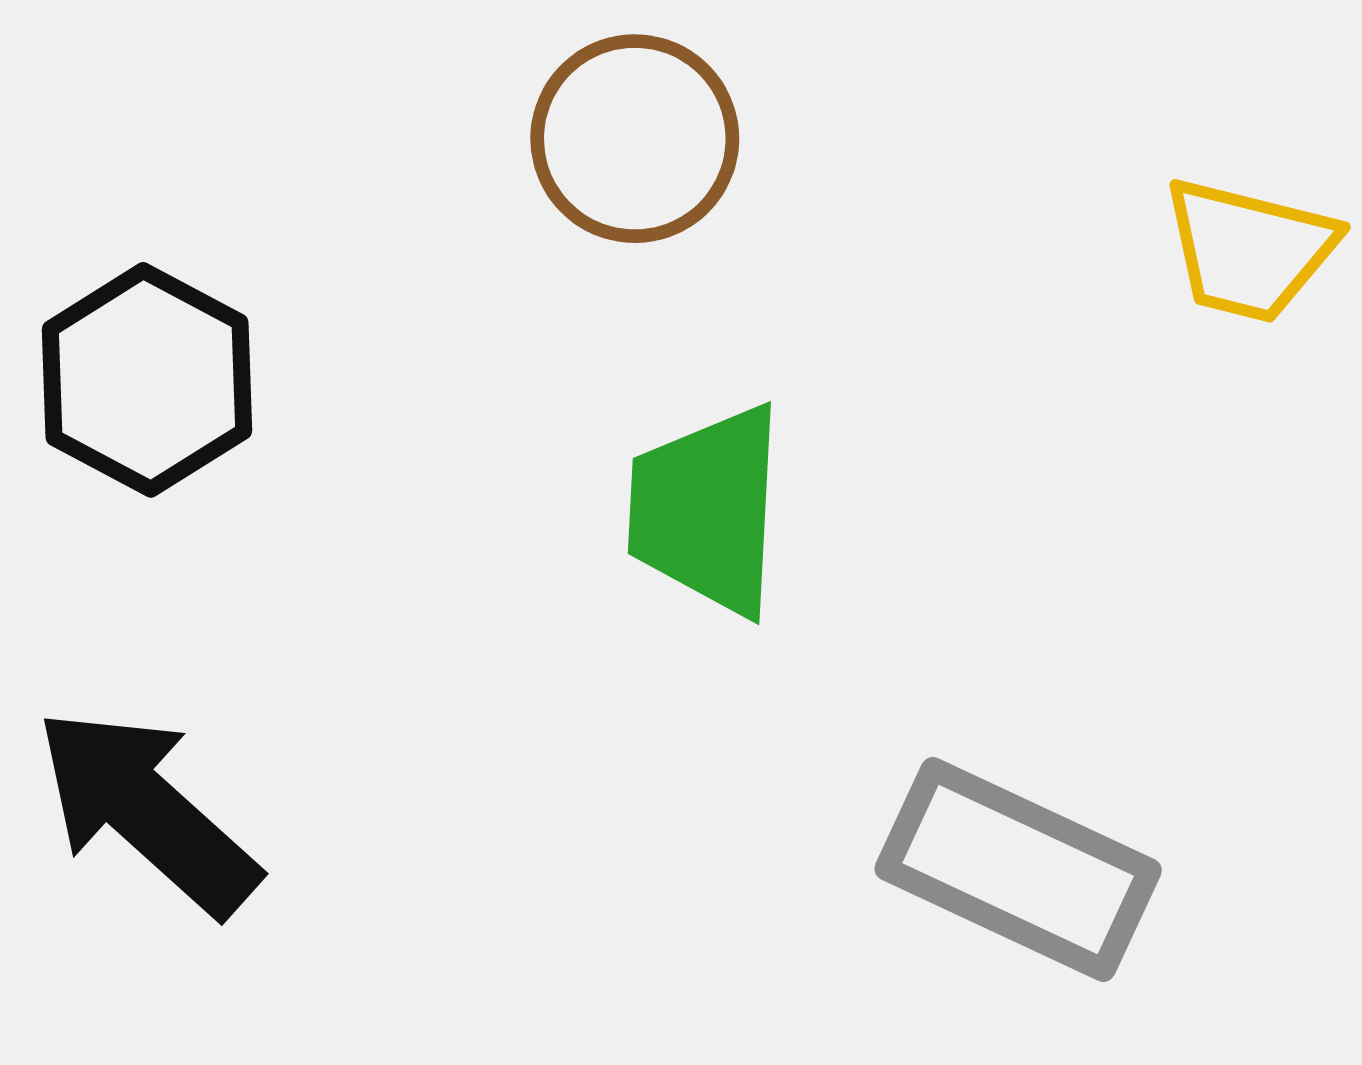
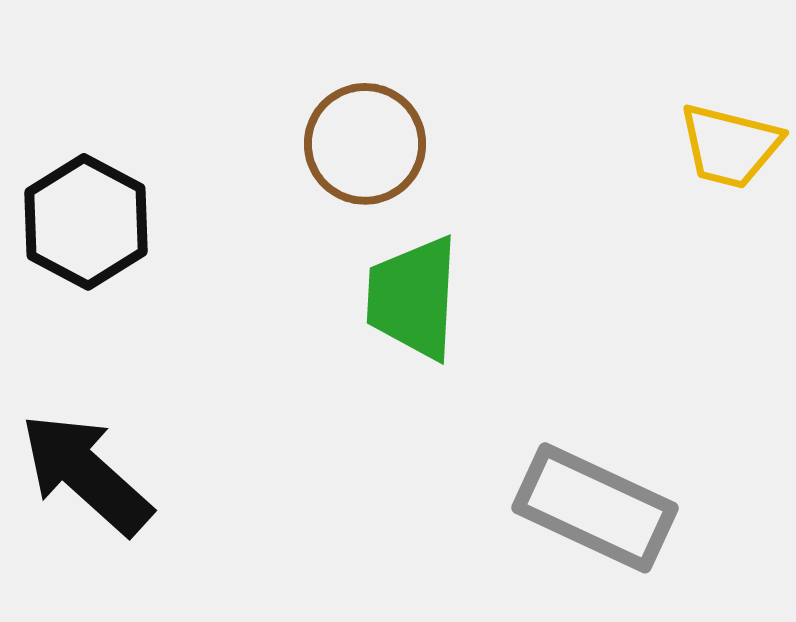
brown circle: (635, 139) -> (365, 144), moved

